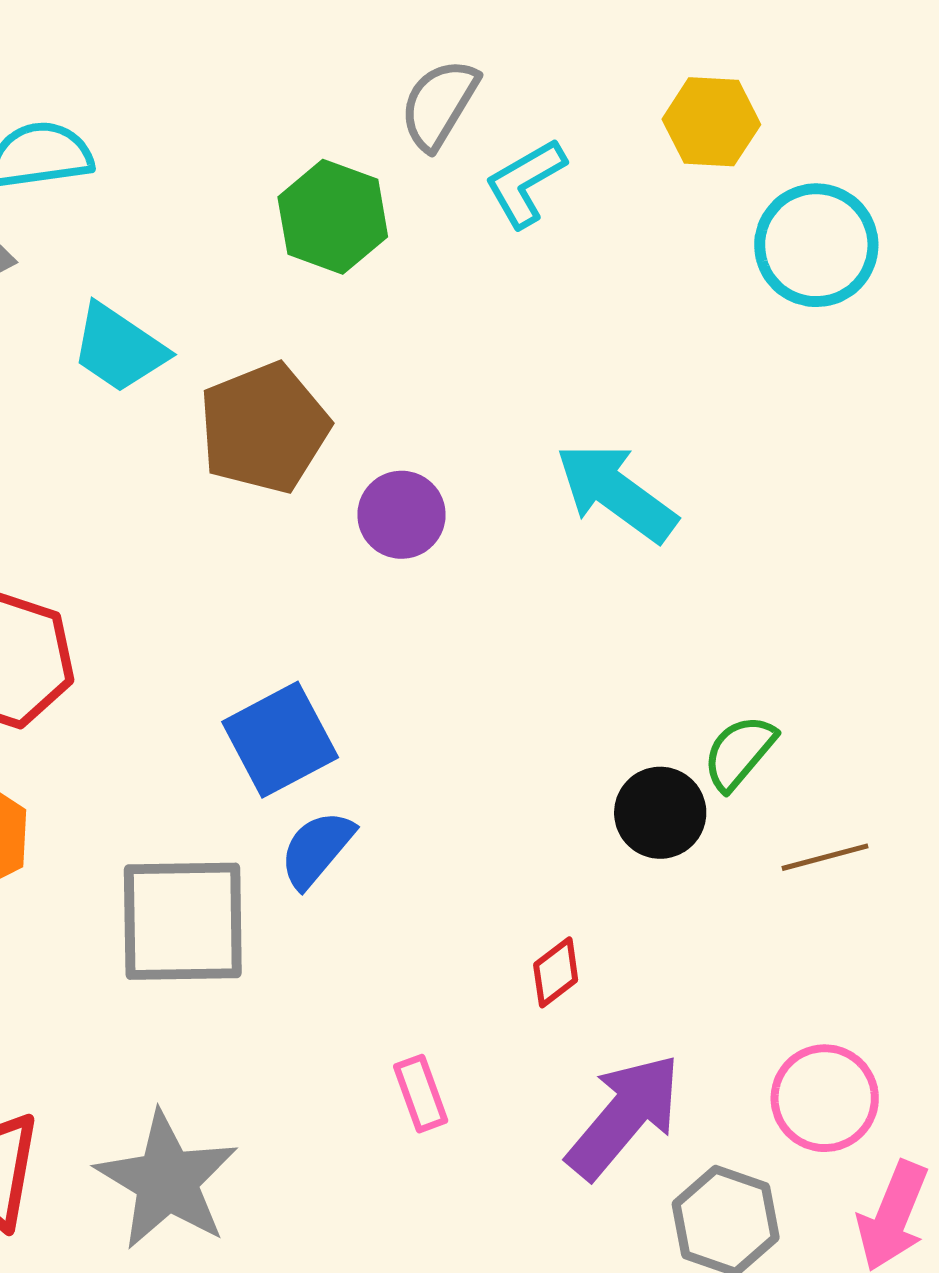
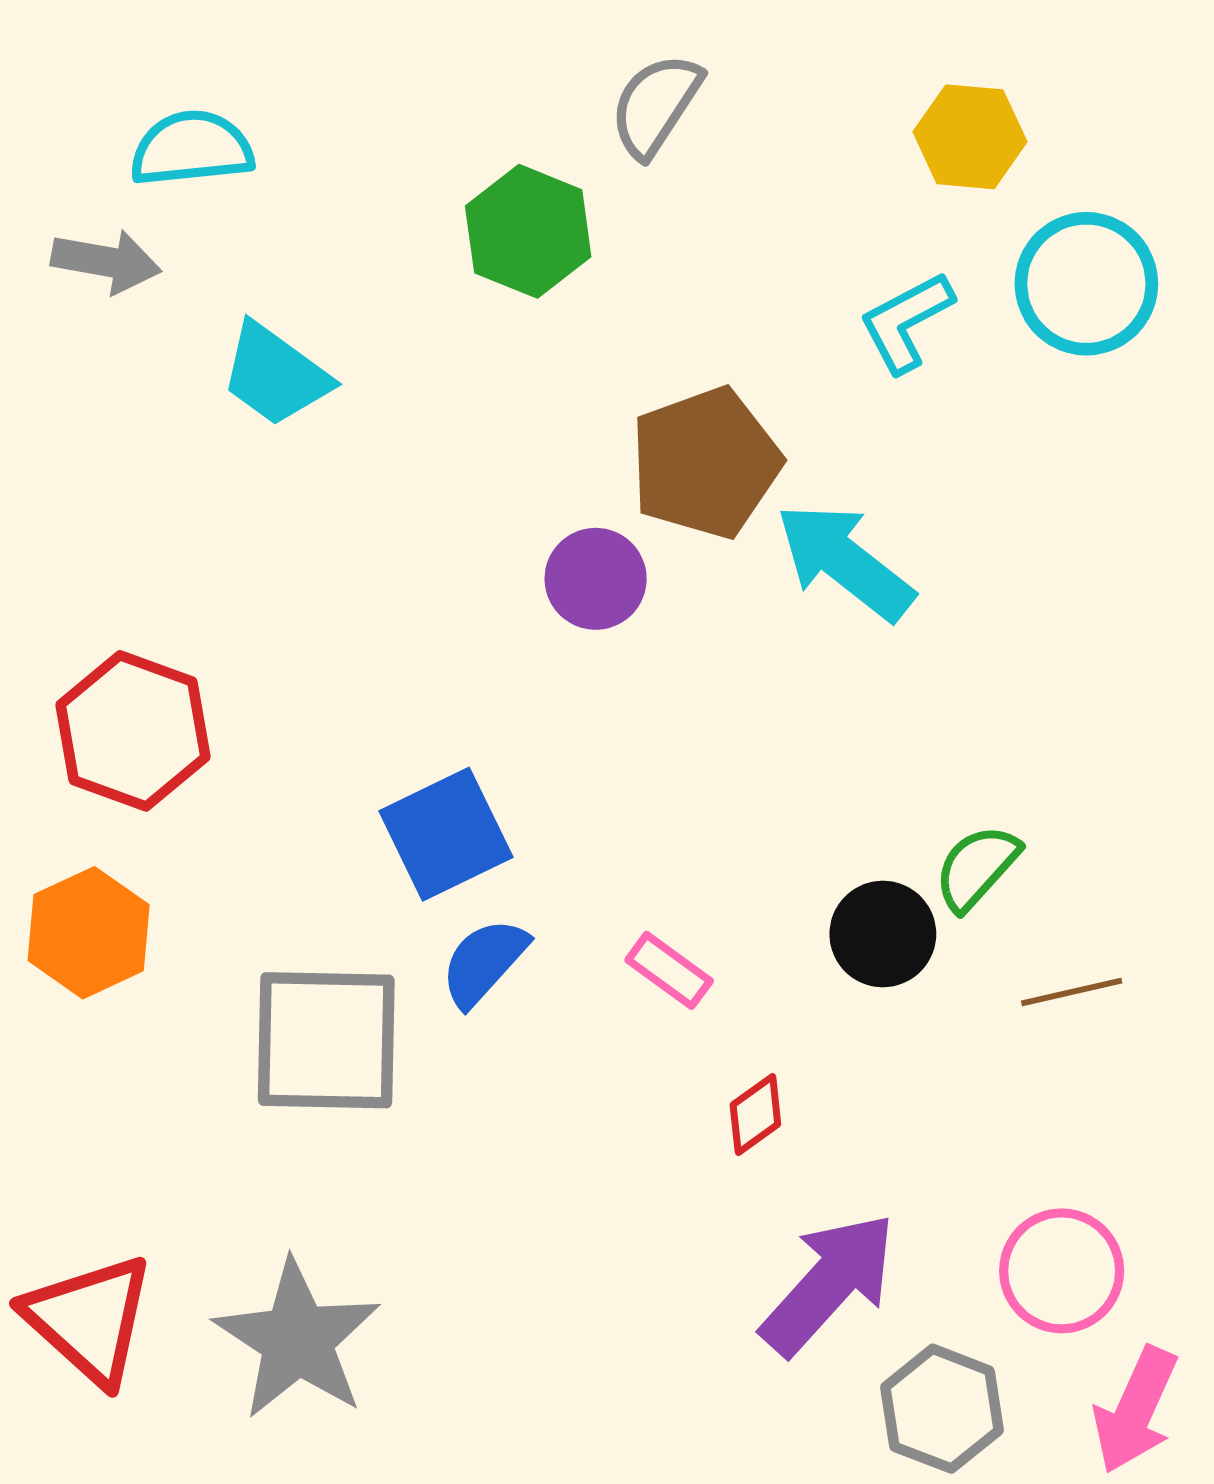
cyan L-shape: (525, 183) -> (906, 322), moved
brown pentagon: (264, 428) -> (705, 463), moved
pink rectangle: (421, 1094) -> (669, 970), moved, turned -36

